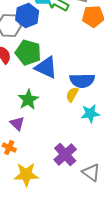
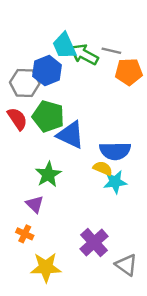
yellow semicircle: (72, 94) -> (103, 168), turned 84
cyan star: (90, 114) -> (115, 182), moved

